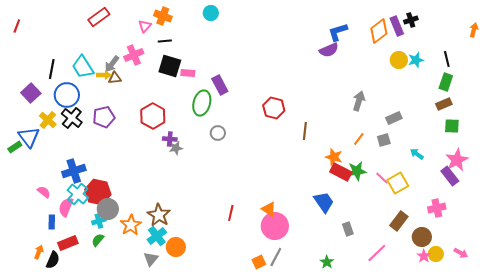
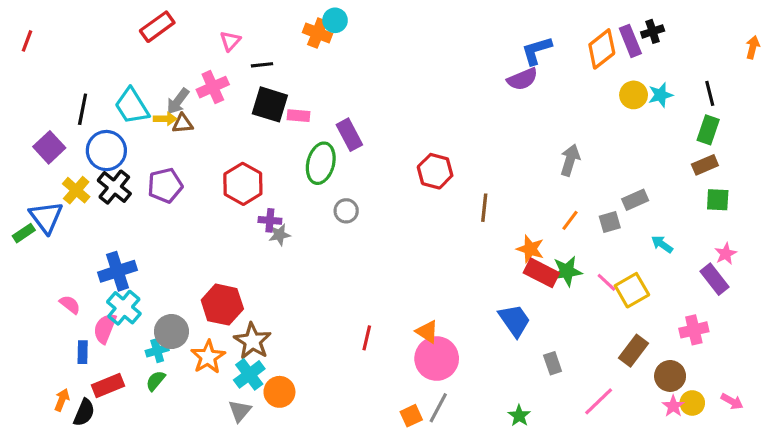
orange cross: (163, 16) -> (318, 33), moved
gray rectangle: (394, 118) -> (635, 200), moved
pink star: (457, 160) -> (726, 254), size x0.6
red hexagon: (98, 192) -> (222, 305), moved

